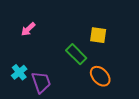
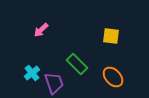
green rectangle: (76, 54) -> (77, 64), moved

